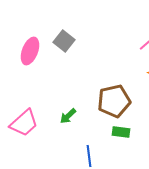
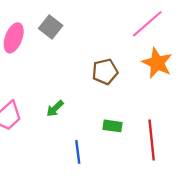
brown pentagon: (114, 101) -> (105, 72), moved, size x0.7

